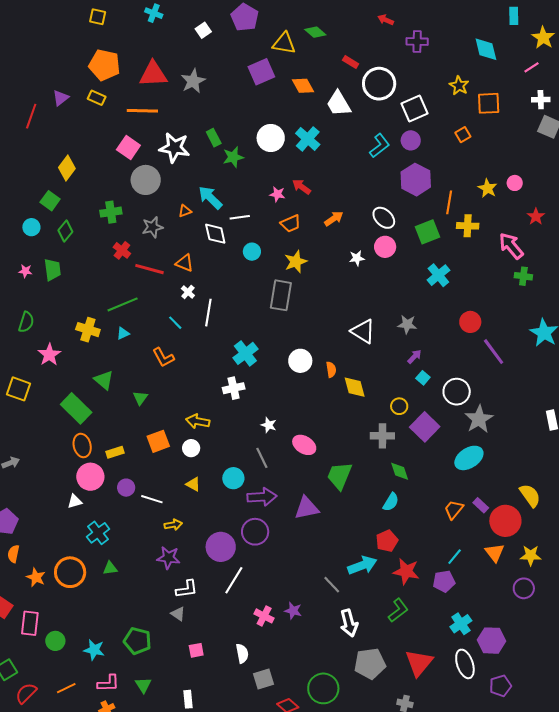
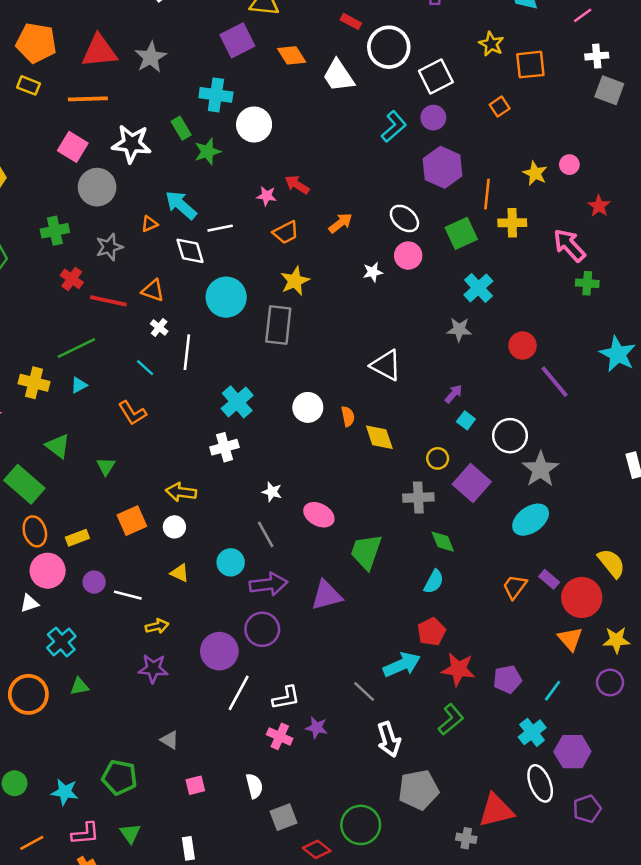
cyan cross: (308, 139) -> (216, 95), moved, turned -30
cyan circle: (252, 252) -> (226, 297), moved, size x1.8
gray star: (407, 324) -> (459, 330), moved
cyan line: (455, 557) -> (553, 691), moved
white L-shape: (187, 589) -> (286, 698), moved
red triangle: (419, 663) -> (496, 810), moved, turned 40

